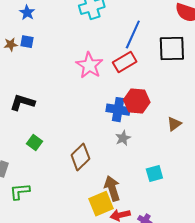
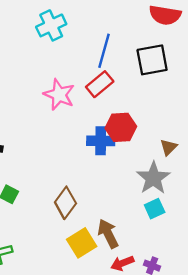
gray star: (123, 138) -> (153, 178), moved, size x1.8
yellow square: (101, 204) -> (82, 243), moved

